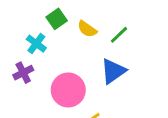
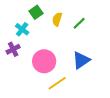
yellow semicircle: (87, 29) -> (57, 19), turned 72
blue triangle: (113, 71) -> (81, 60), moved

